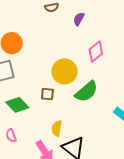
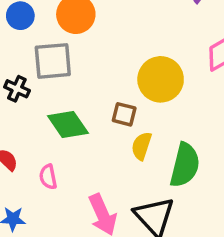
green semicircle: (86, 92) -> (185, 165), moved, turned -45
yellow semicircle: (57, 128) -> (141, 146), moved

